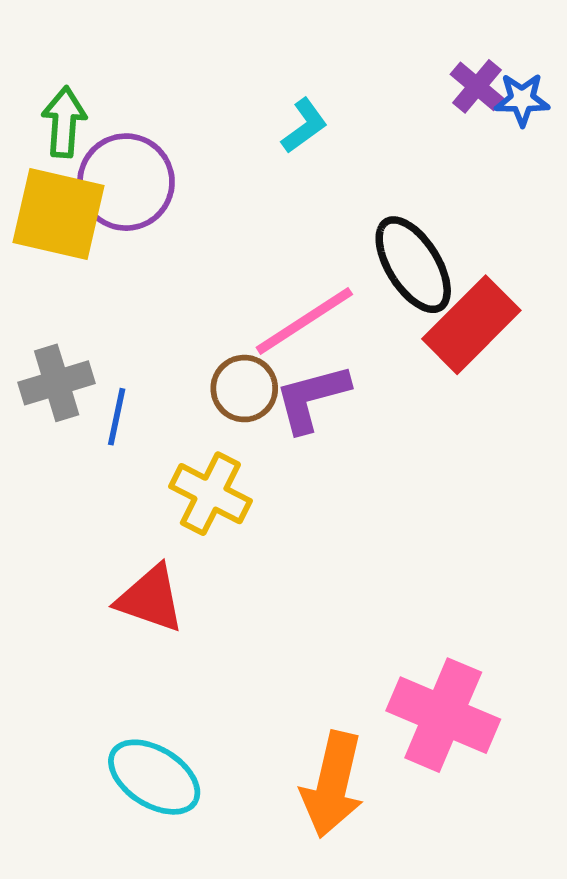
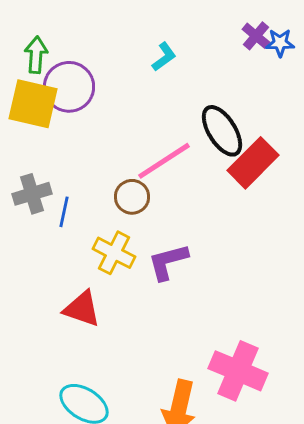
purple L-shape: (312, 398) -> (168, 262), moved

